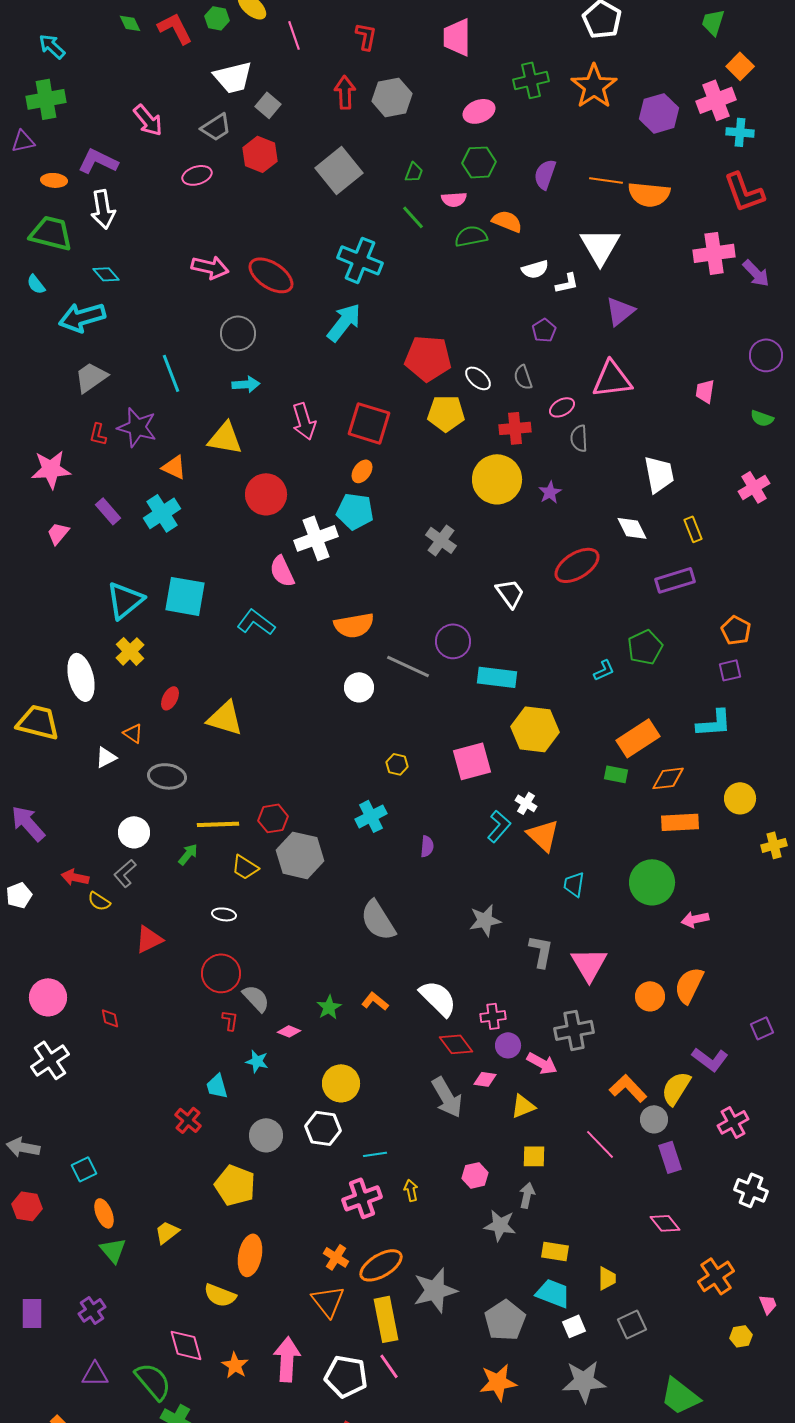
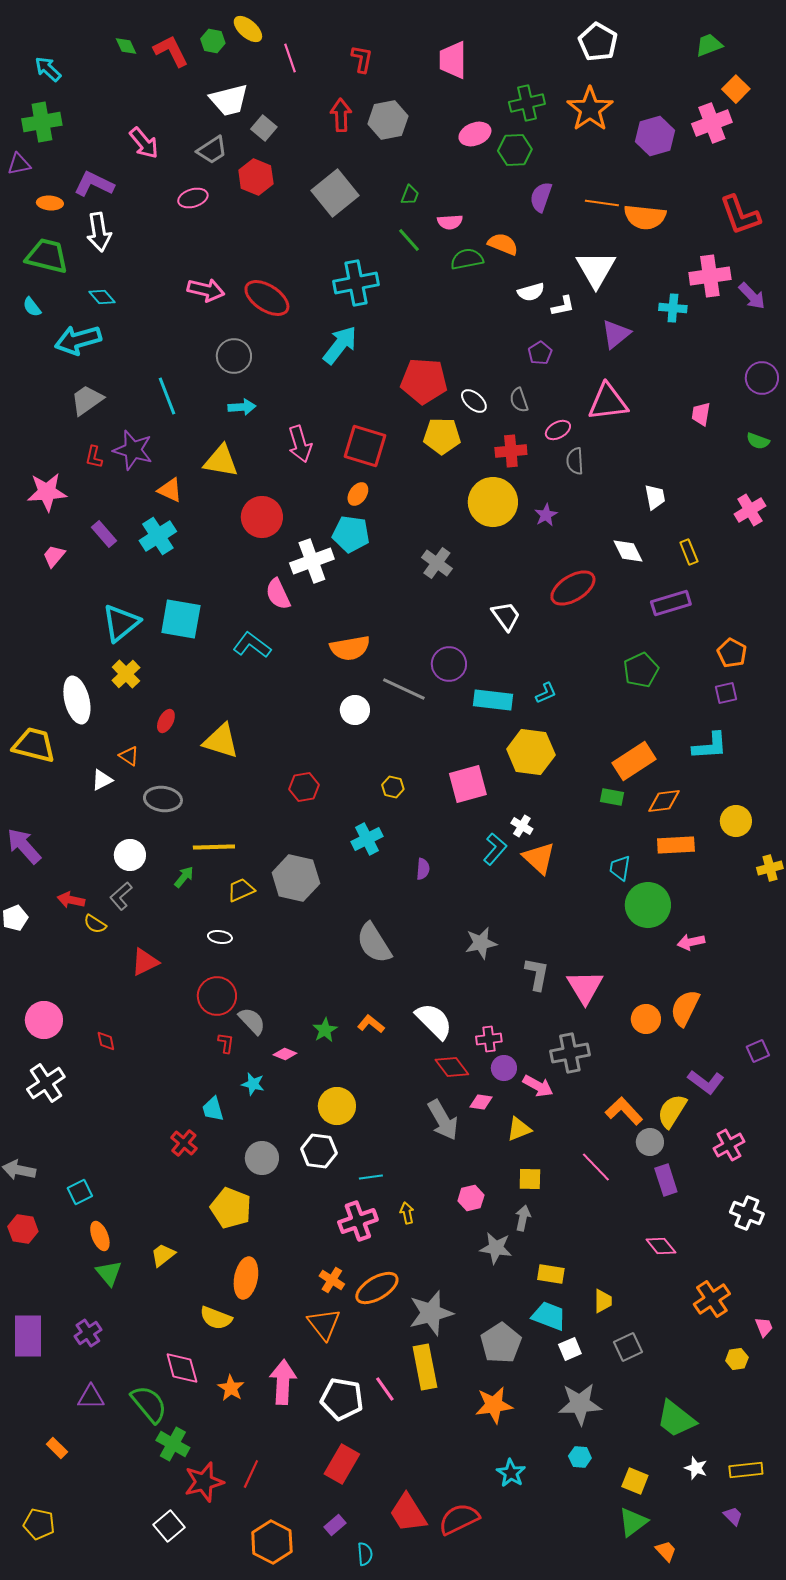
green trapezoid: (713, 22) -> (709, 45), turned 52
cyan cross: (740, 132) -> (673, 308), moved
green hexagon: (479, 162) -> (515, 150), moved
cyan cross: (360, 260) -> (356, 283), turned -33
white trapezoid: (659, 474) -> (655, 497), size x0.7
cyan L-shape: (604, 670) -> (546, 693), moved
red hexagon: (273, 818) -> (304, 787), moved
yellow trapezoid: (245, 867) -> (241, 890), turned 124
cyan trapezoid: (574, 884) -> (620, 868), moved
purple rectangle: (32, 1313) -> (28, 1336), size x1.4
yellow rectangle: (386, 1319) -> (425, 1367), moved

